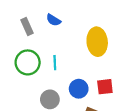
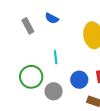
green circle: (28, 62) -> (31, 77), moved

